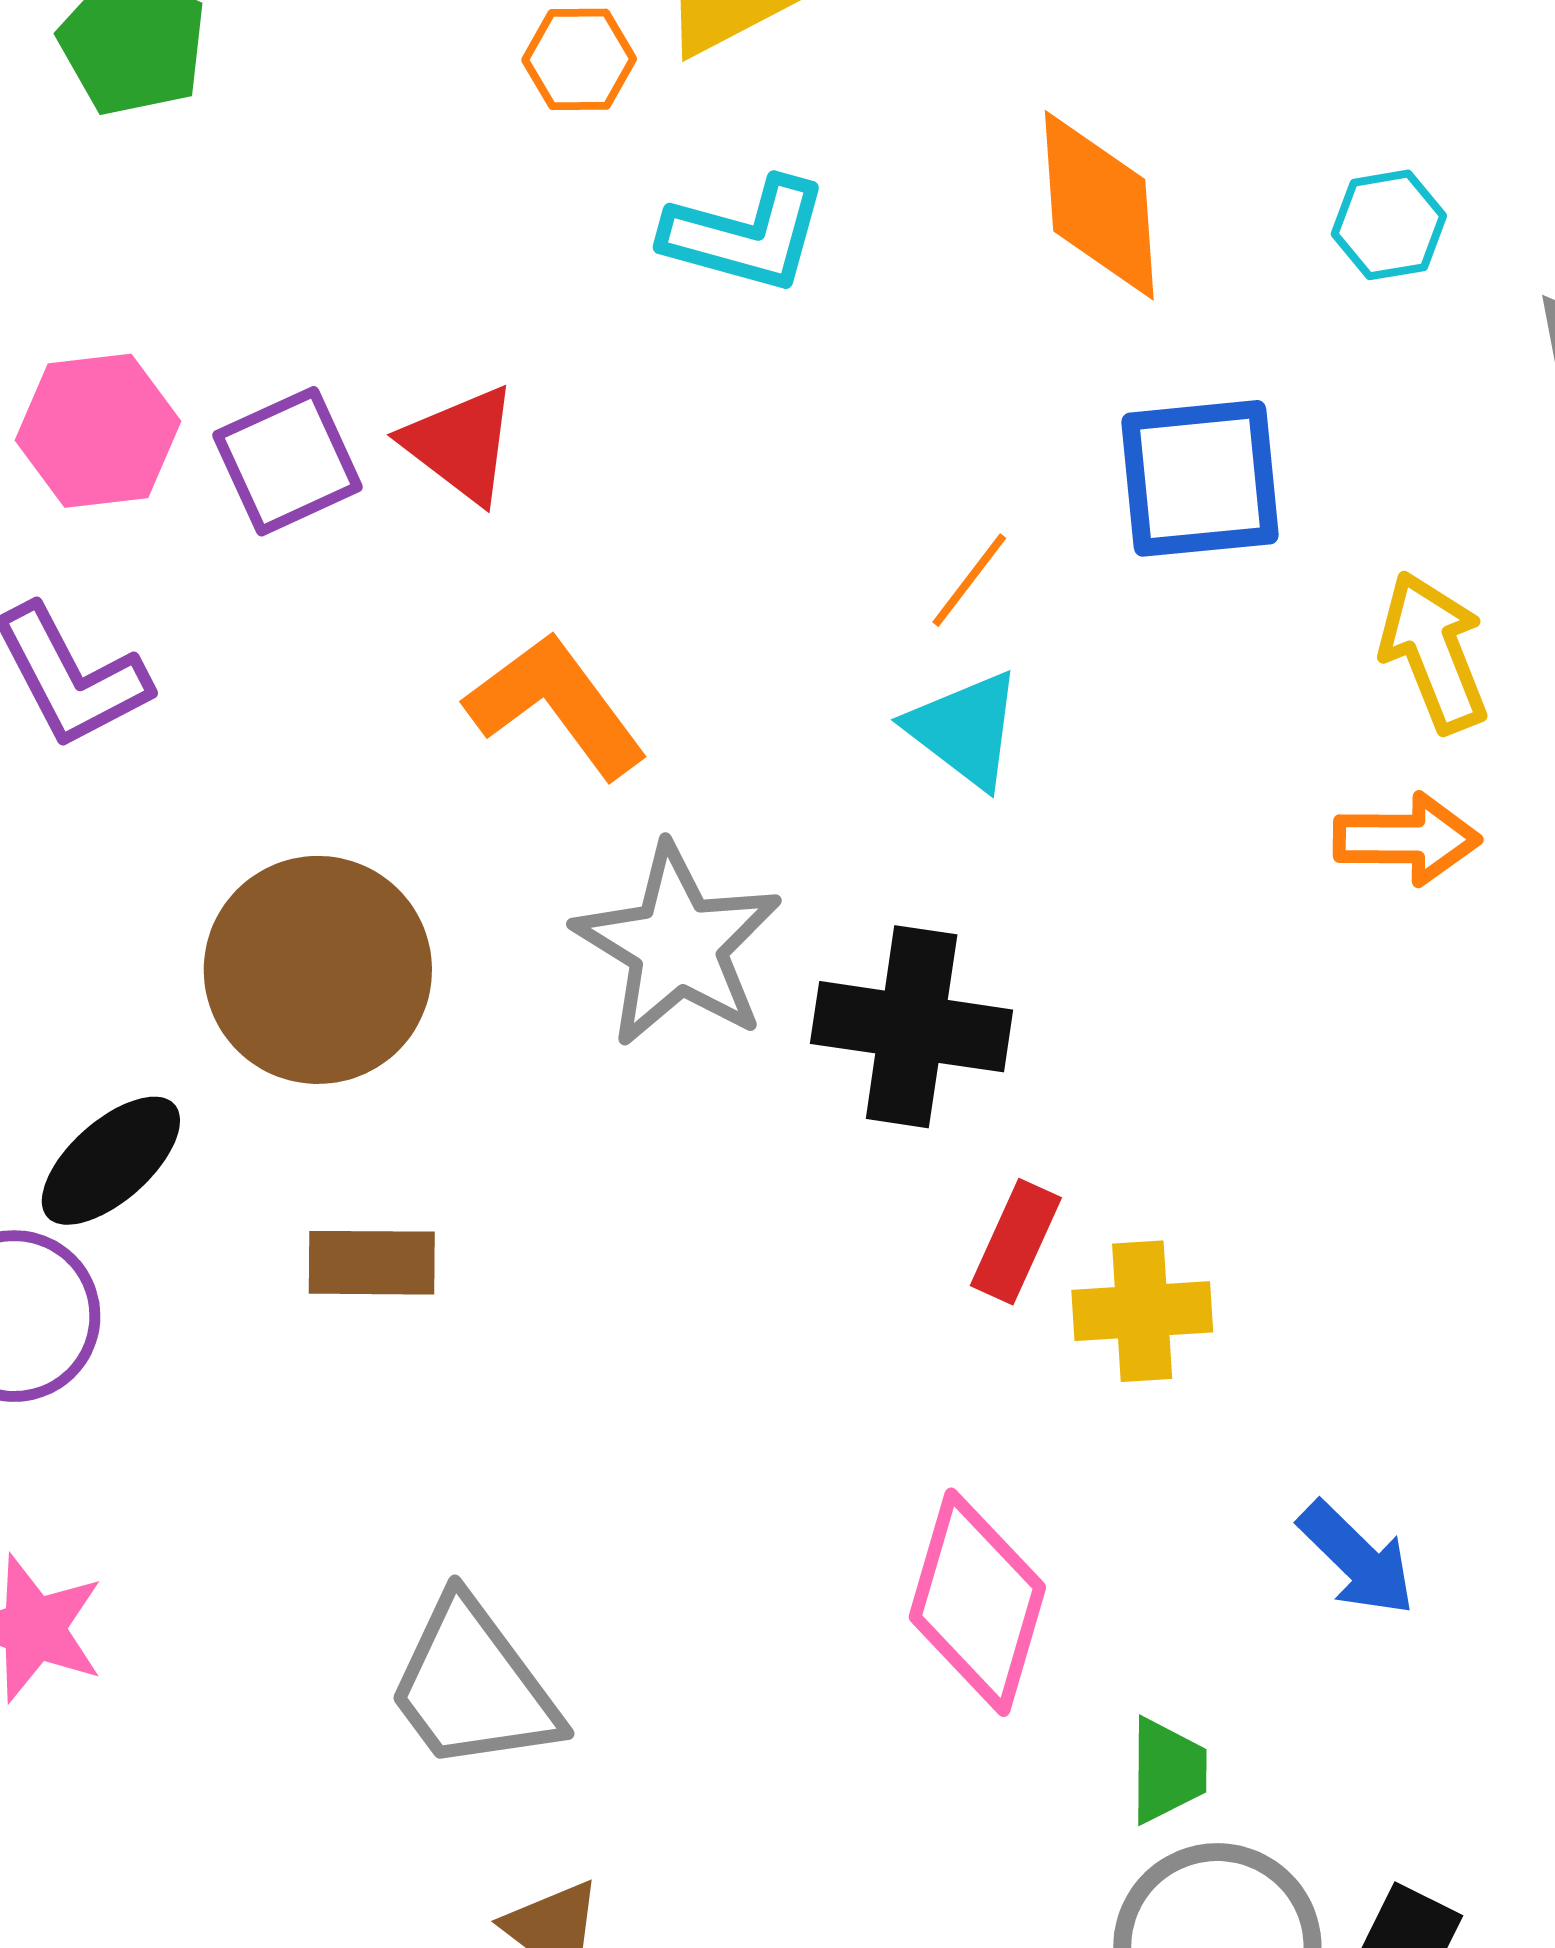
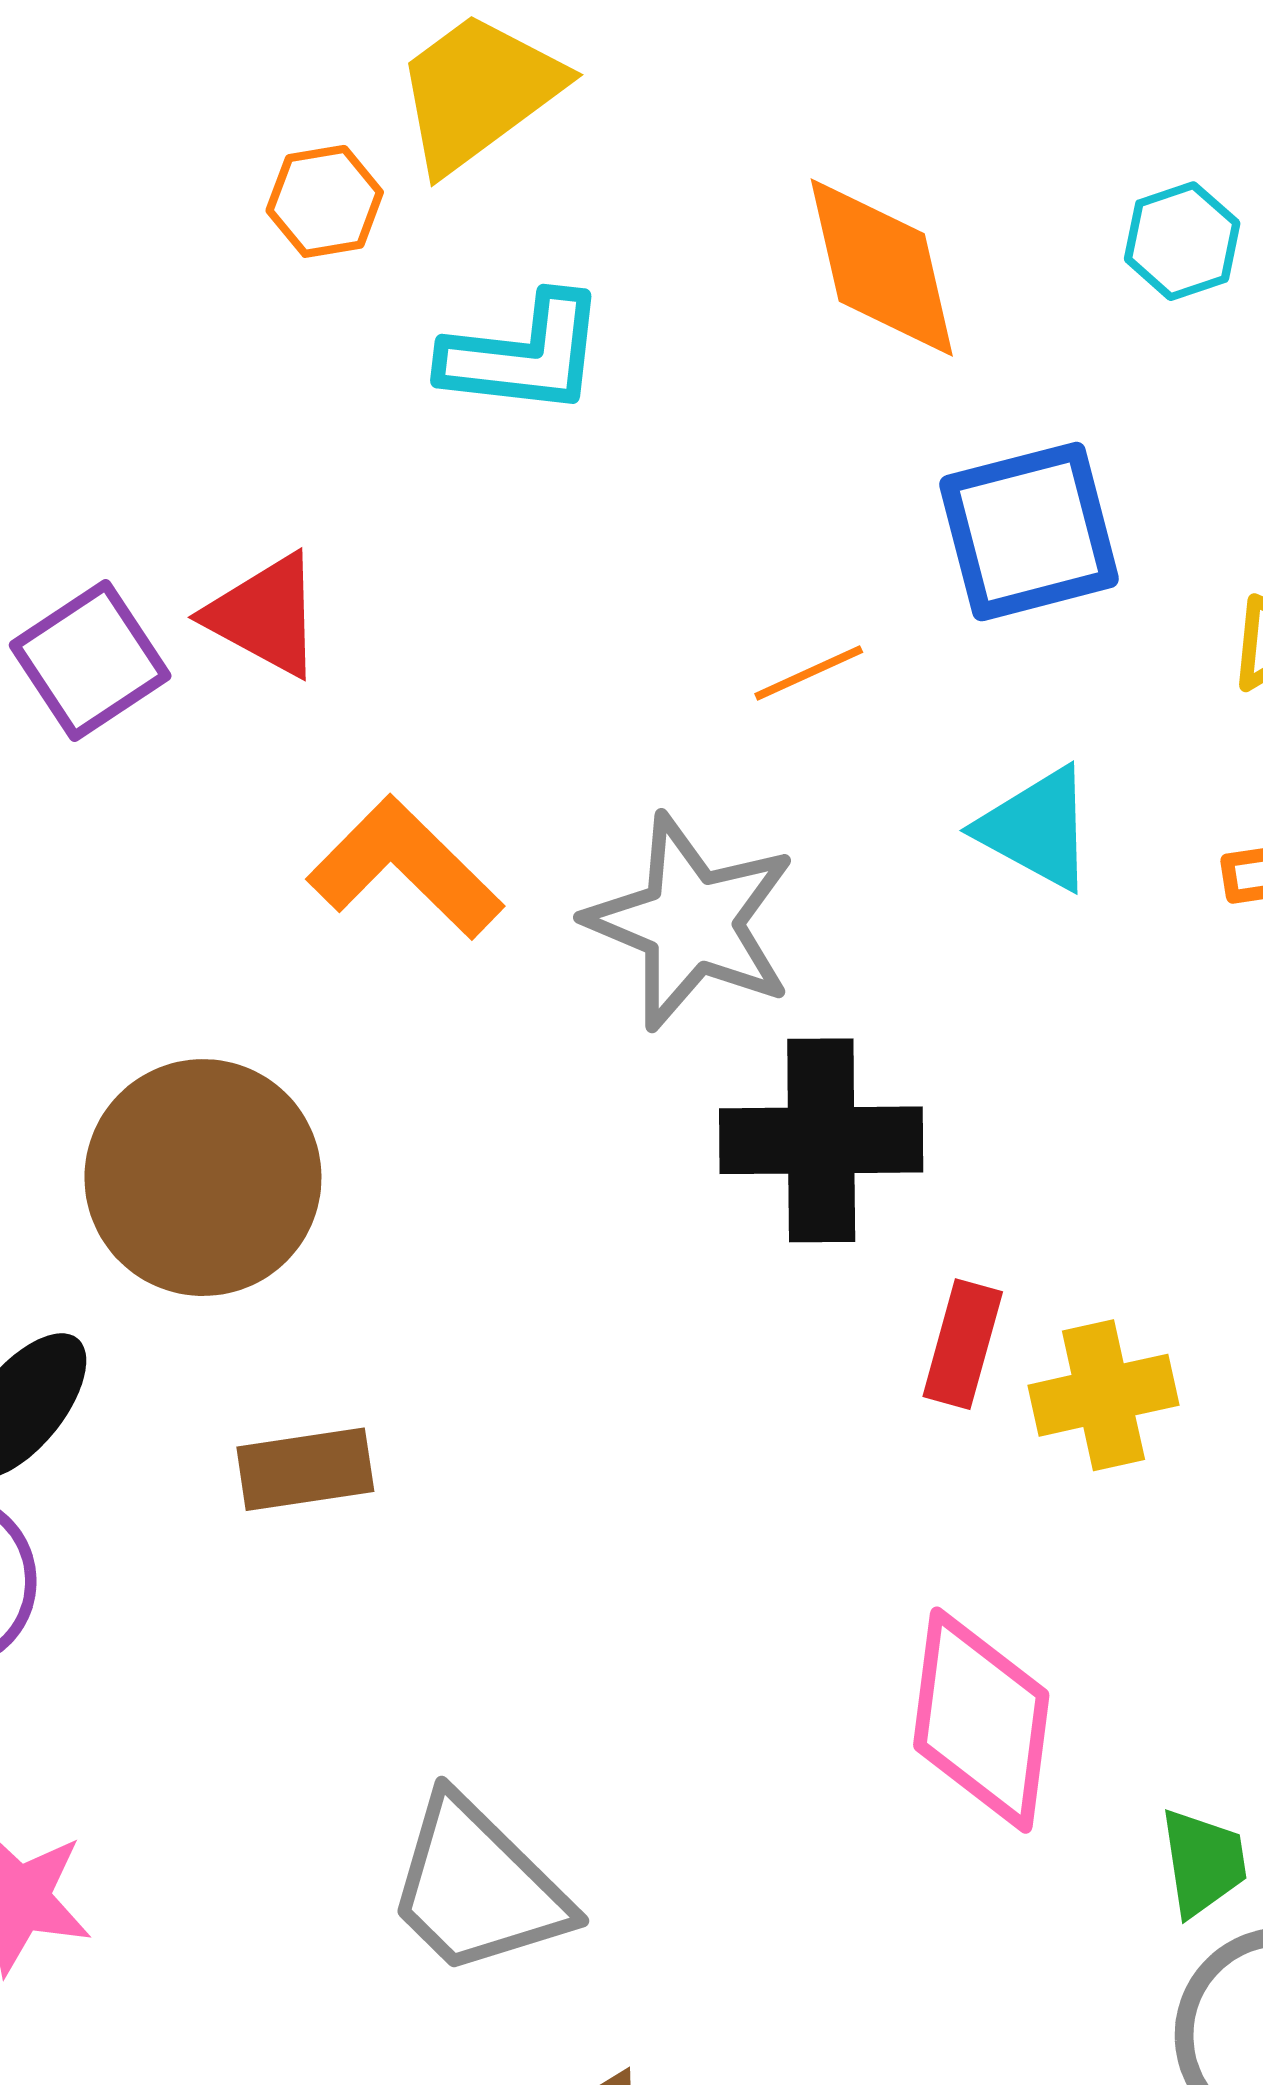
orange line: (969, 580) -> (809, 673), turned 37
cyan triangle: (965, 729) -> (1037, 829), moved
gray star: (678, 945) -> (691, 922), moved

